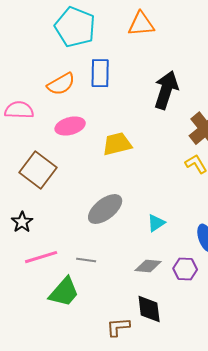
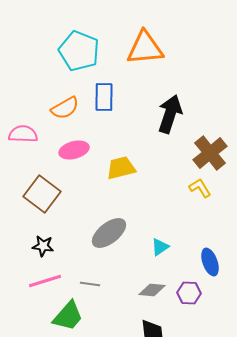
orange triangle: (141, 24) -> (145, 48), size x1.4
black star: (22, 222) -> (43, 246), moved, turned -30

